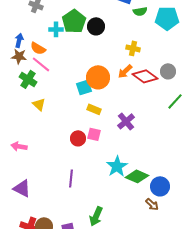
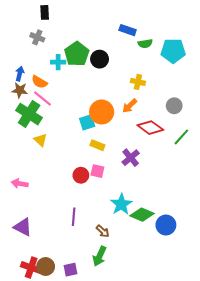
red diamond: (145, 76) -> (150, 128), moved
green cross: (28, 79) -> (29, 114), size x1.4
brown arrow: (152, 204) -> (103, 231), moved

